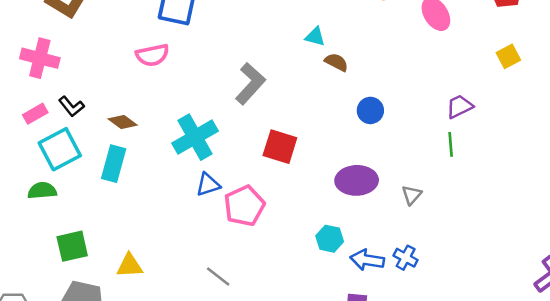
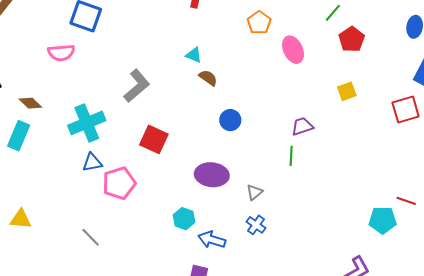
blue cross: (406, 258) -> (256, 225), moved

